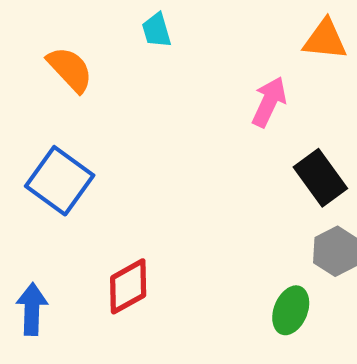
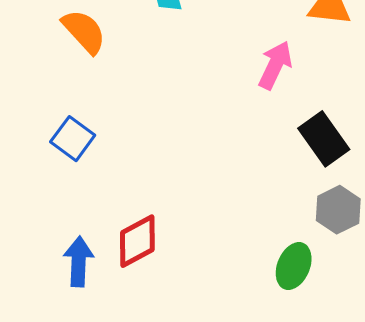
blue square: (60, 181) -> (73, 139), size x0.7
blue arrow: (32, 309) -> (79, 261), moved

